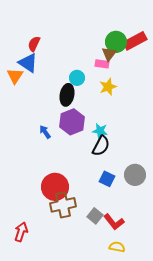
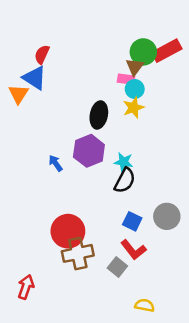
cyan circle: (77, 78) -> (135, 89), moved
black ellipse: (67, 95) -> (99, 115), moved
red L-shape: (114, 222) -> (133, 250), moved

